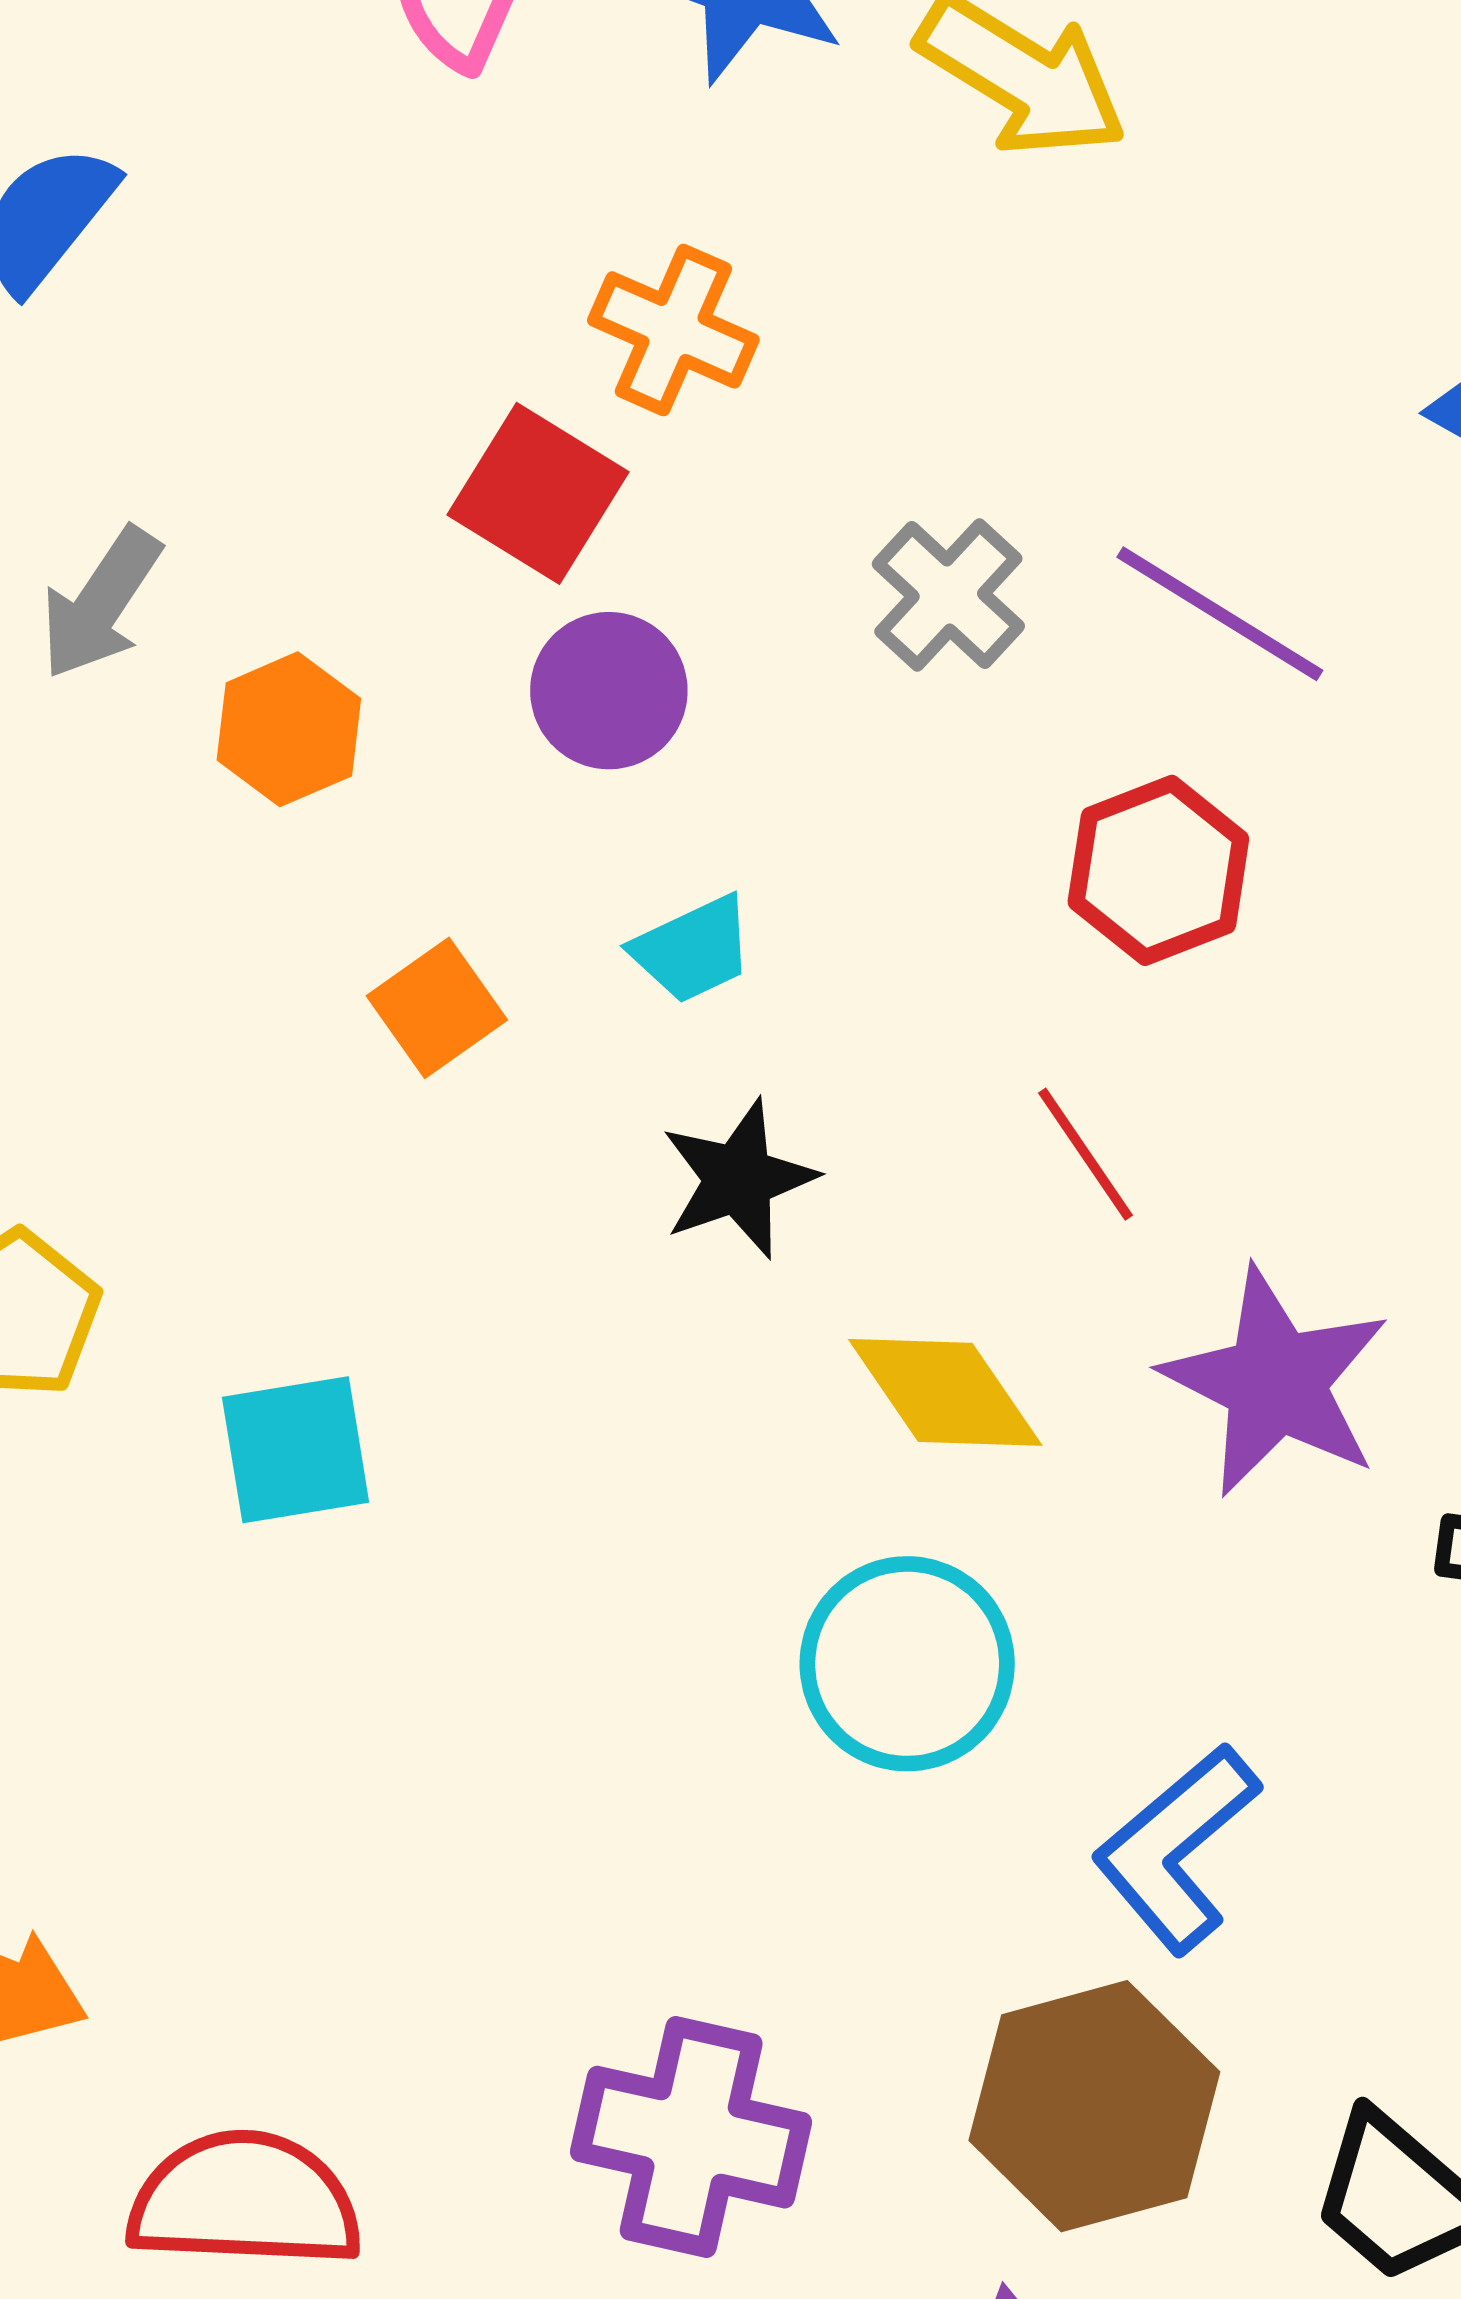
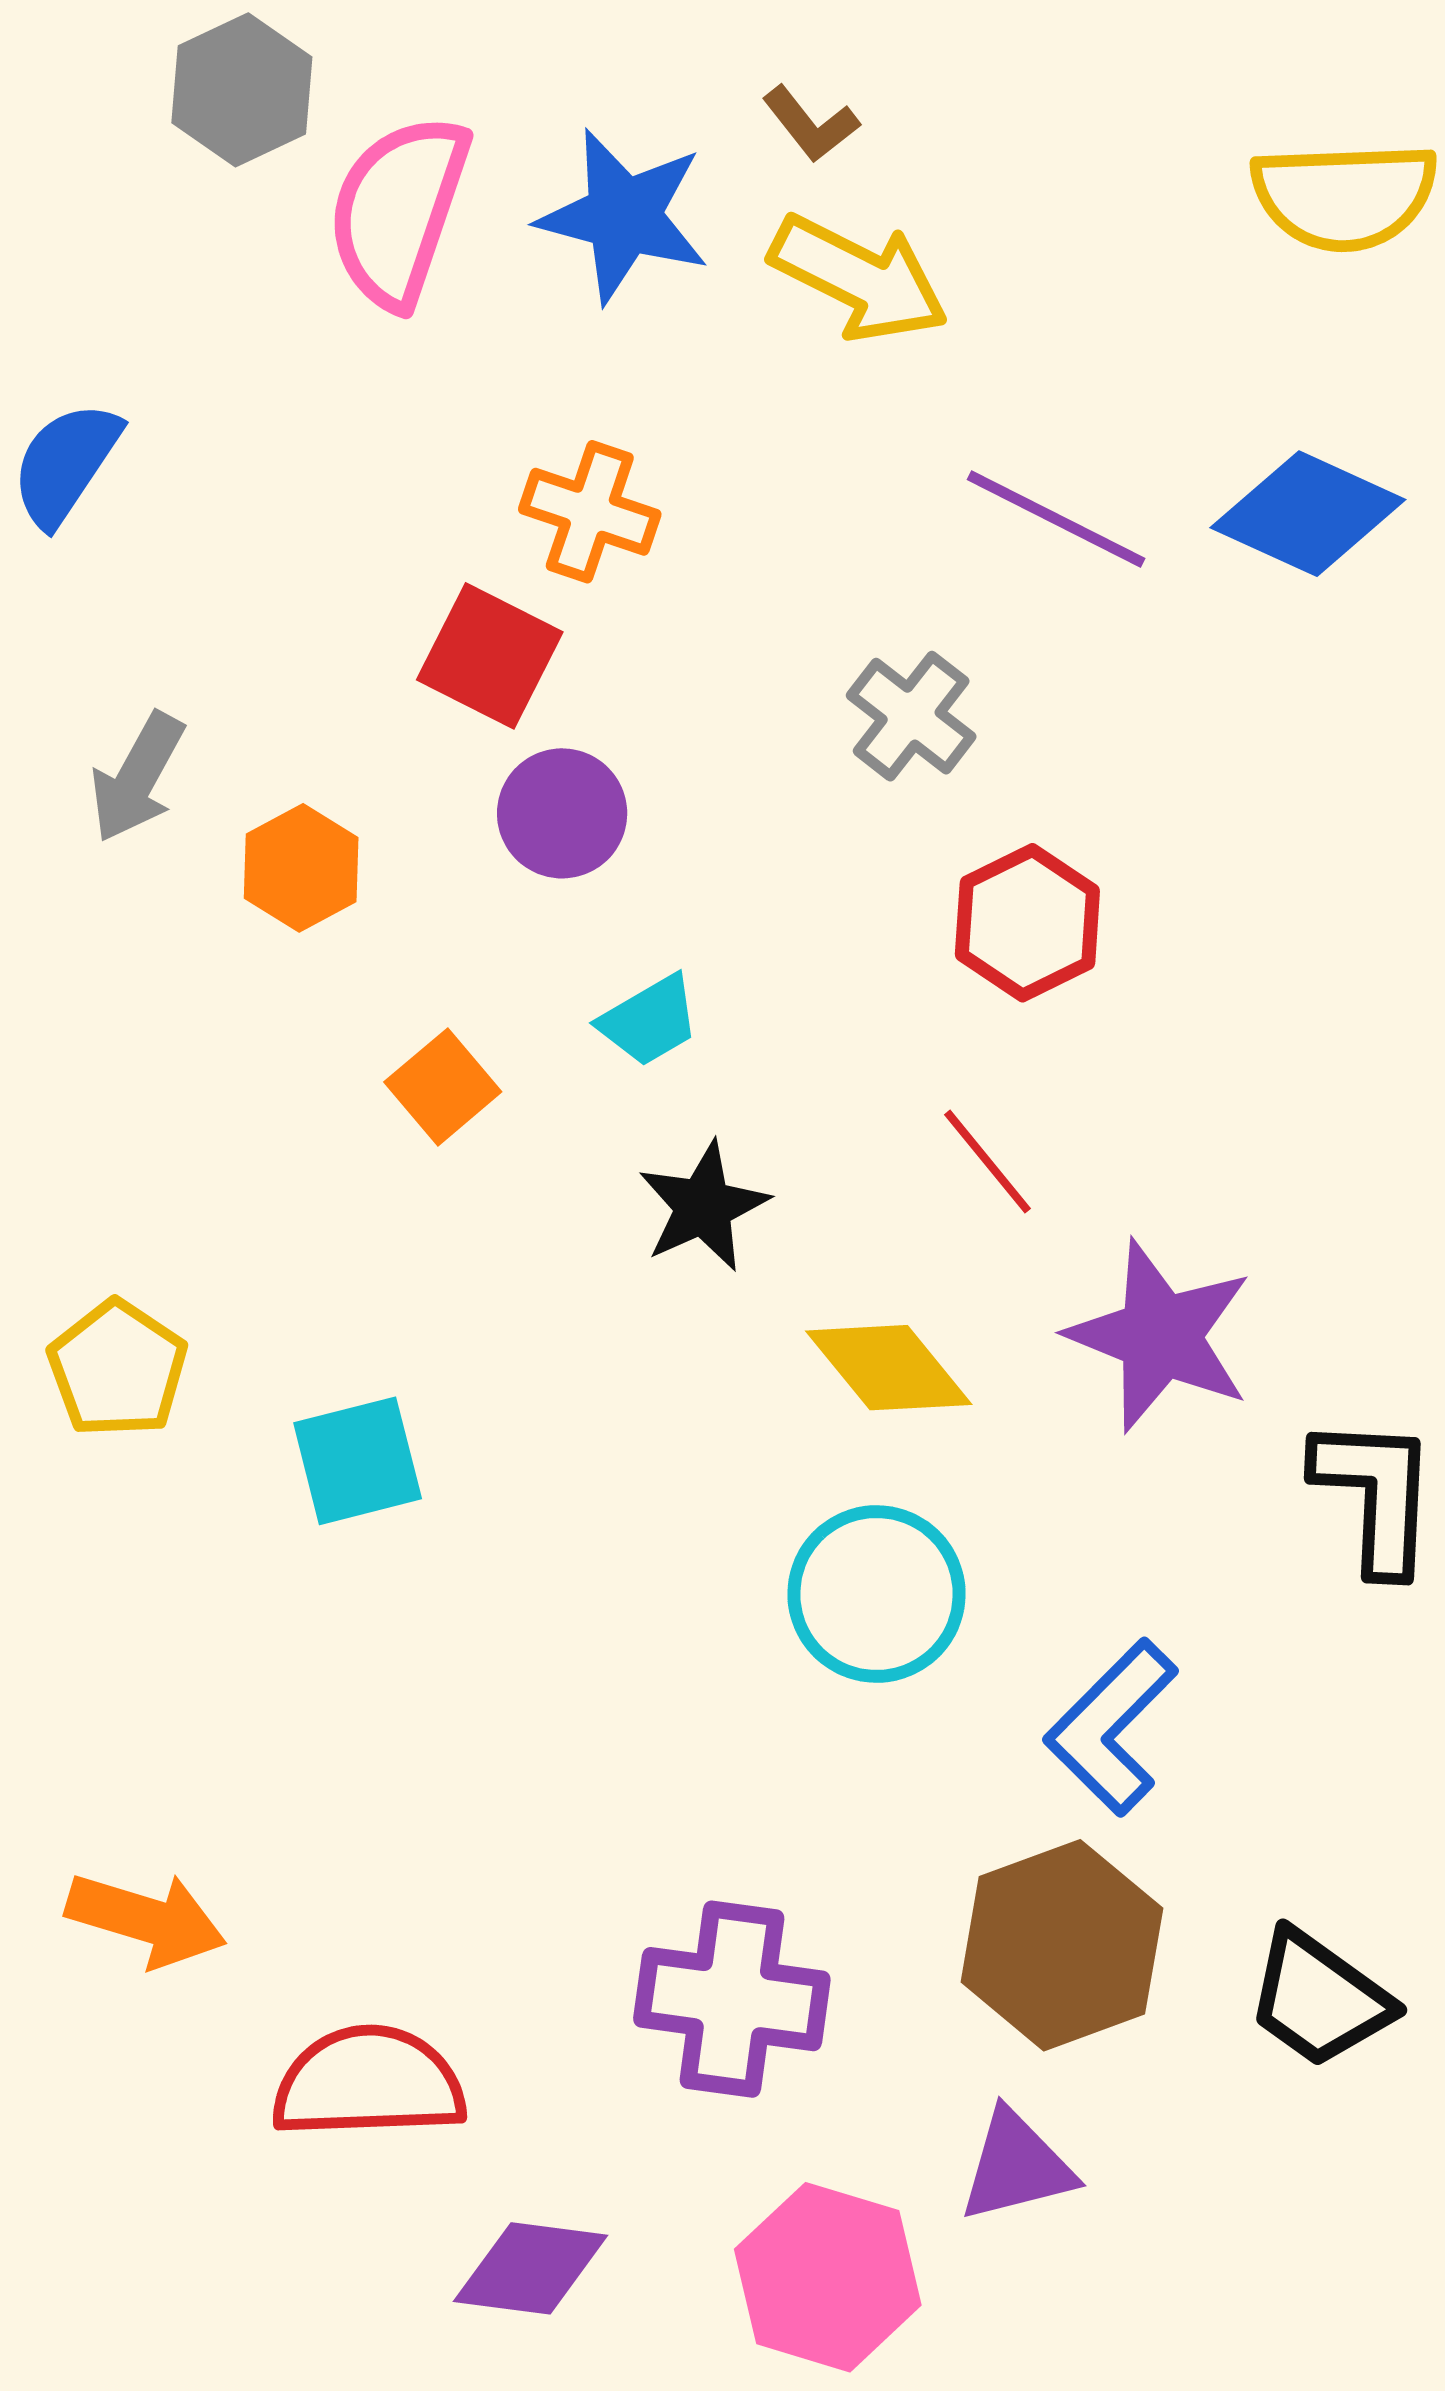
gray cross: (948, 595) -> (911, 716), moved
purple line: (1220, 614) -> (1056, 519), moved

